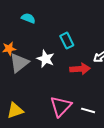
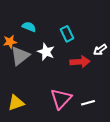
cyan semicircle: (28, 18) -> (29, 27), moved
white line: (88, 110) -> (88, 103), turned -32

